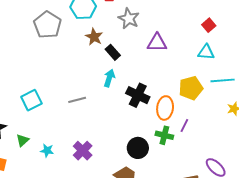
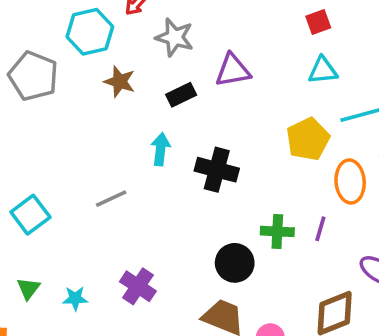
red square: (209, 25) -> (318, 22), turned 32
black rectangle: (113, 52) -> (181, 95), moved, turned -63
orange ellipse: (165, 108) -> (350, 181), moved
purple line: (184, 126) -> (320, 229), moved

